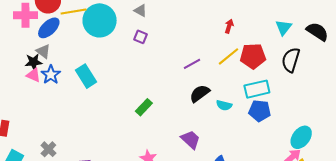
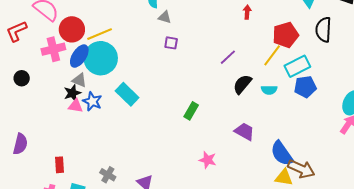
cyan circle: (100, 20) -> (101, 58), moved
red arrow: (229, 26) -> (247, 12), moved
yellow line: (229, 56) -> (272, 55), moved

